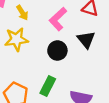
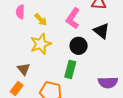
green rectangle: (48, 86) -> (70, 69), moved

